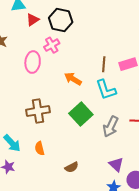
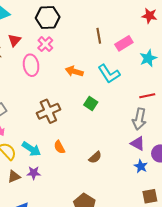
red triangle: (33, 20) -> (14, 40), moved
brown line: (104, 64) -> (99, 36), moved
green square: (81, 114) -> (91, 103), size x0.6
gray arrow: (111, 127) -> (139, 119), moved

